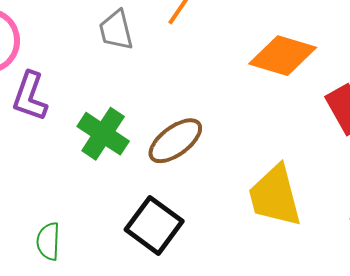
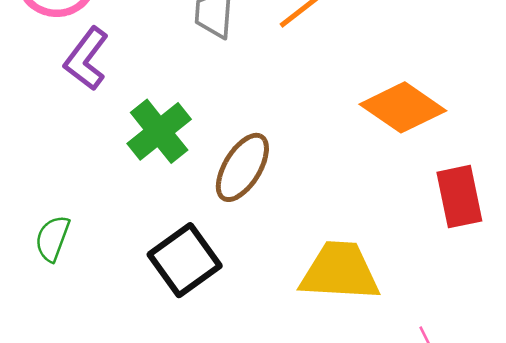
brown ellipse: (175, 141) -> (242, 167), turned -40
yellow trapezoid: (275, 196) -> (340, 271), turned 90

